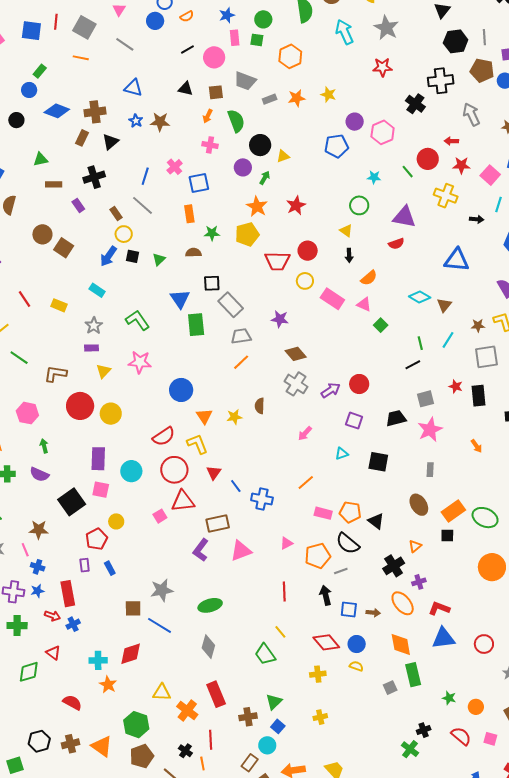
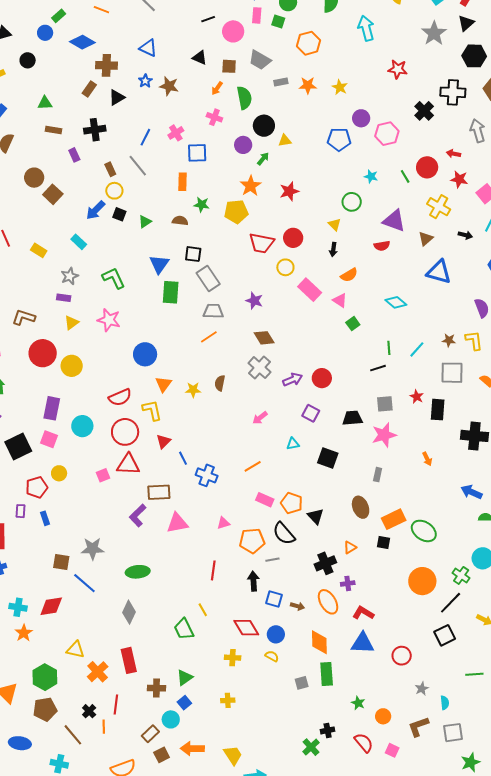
gray star: (386, 28) -> (434, 33), moved
blue diamond: (57, 111) -> (82, 42), moved
brown triangle: (444, 305) -> (426, 239), moved

